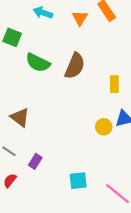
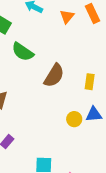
brown semicircle: (75, 66) -> (54, 76), moved

